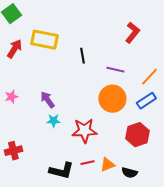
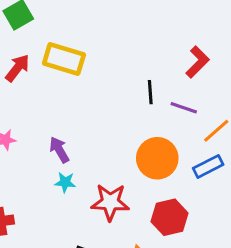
black line: (82, 56) -> (150, 92), moved
purple line: (115, 70) -> (184, 108), moved
red hexagon: (137, 135) -> (170, 217), moved

